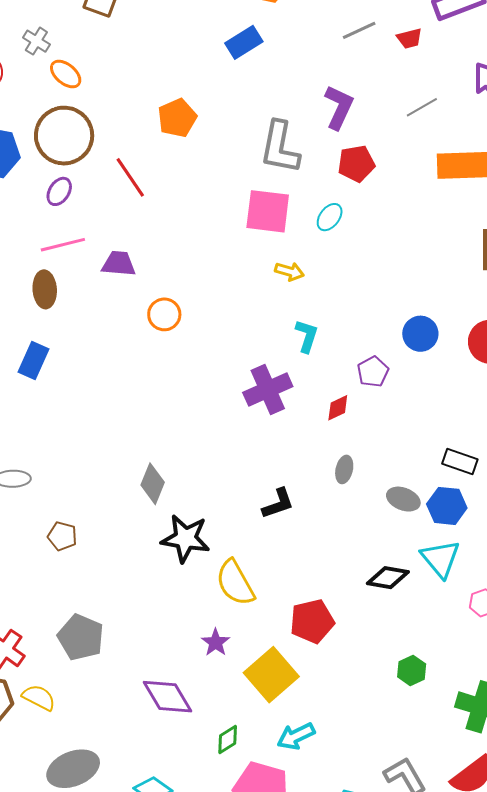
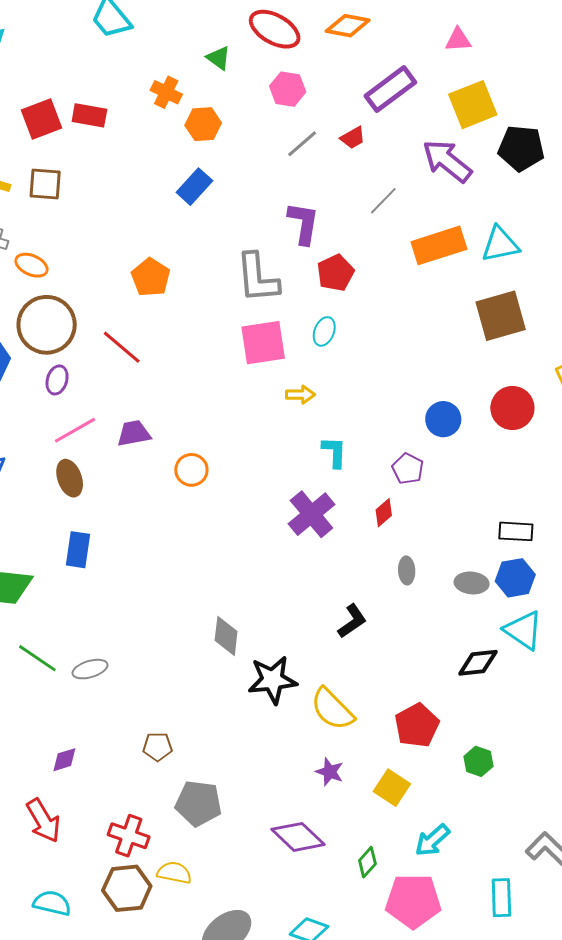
brown pentagon: (62, 536) -> (158, 747), moved
green hexagon: (412, 670) -> (478, 761), moved
yellow square: (271, 675) -> (392, 788), size x0.7

